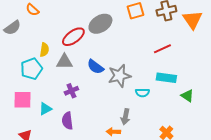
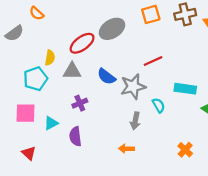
red line: (162, 49) -> (153, 61), moved
cyan semicircle: (142, 93) -> (159, 105), turned -120
gray arrow: (125, 117) -> (135, 121), moved

